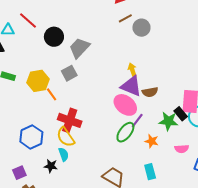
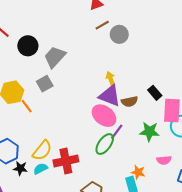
black rectangle: (181, 114) -> (155, 93), moved
red cross: (70, 120) -> (66, 161), moved, turned -30
yellow semicircle: (66, 137) -> (42, 150), turned -105
orange star: (152, 141) -> (138, 172), moved
cyan semicircle: (64, 154) -> (41, 169), turned -96
black star: (51, 166) -> (20, 168), moved

